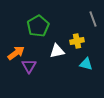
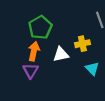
orange arrow: (16, 53) -> (34, 51), moved, turned -42
cyan triangle: (86, 64) -> (92, 69), turned 32

